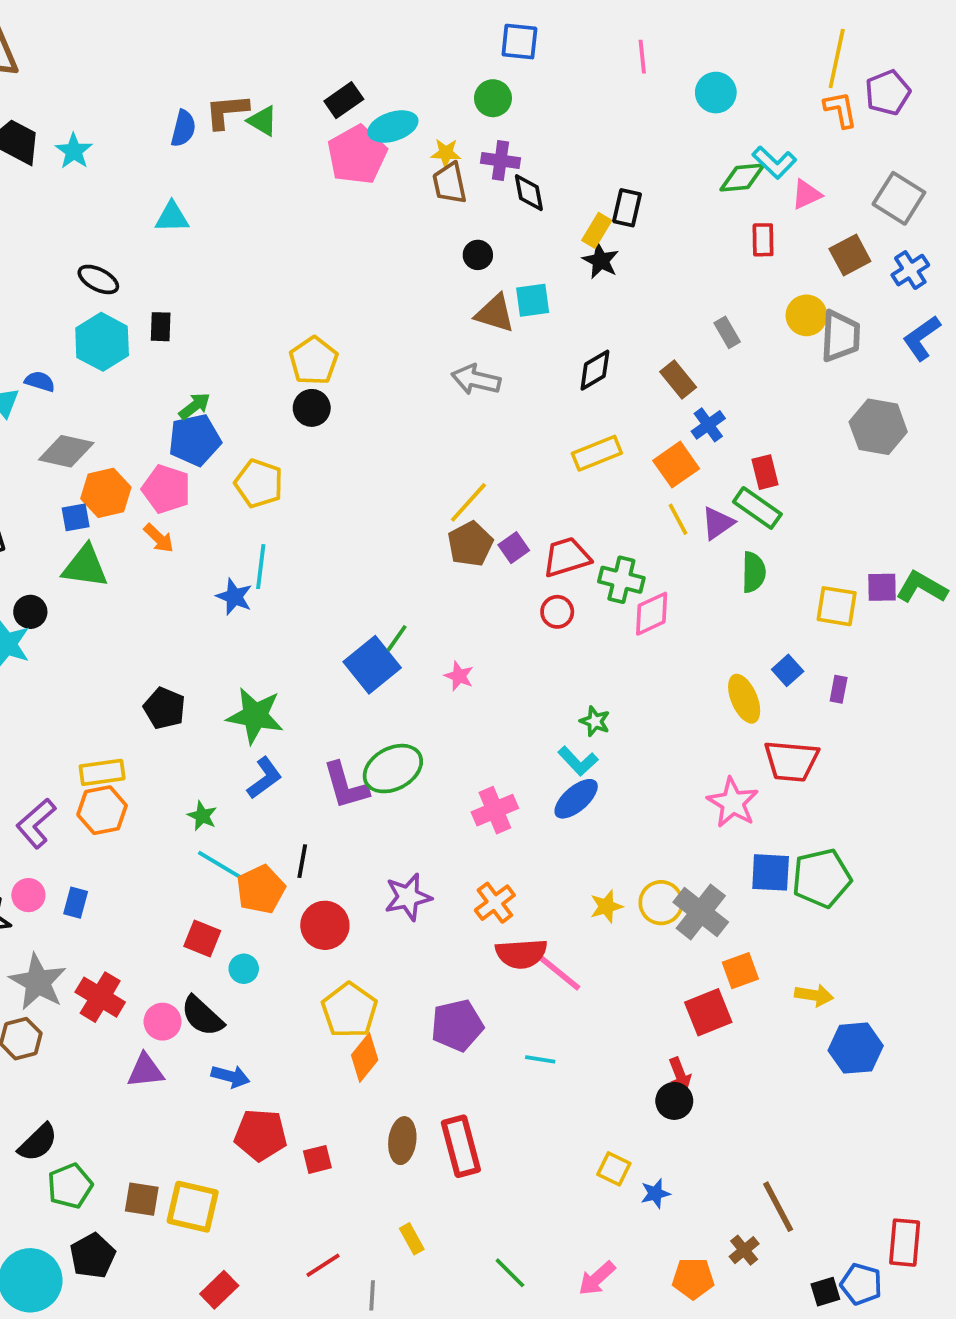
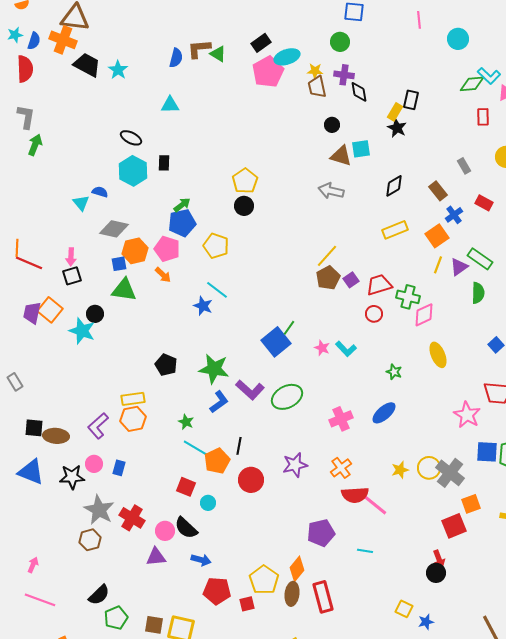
red rectangle: (765, 472) -> (484, 203), moved, turned -48
yellow line: (678, 519) -> (438, 265), turned 48
cyan line: (261, 567) -> (217, 290), turned -60
yellow ellipse: (744, 699) -> (438, 355), moved
cyan L-shape: (578, 761) -> (346, 349), moved
purple L-shape: (346, 786) -> (250, 390), moved, turned -32
yellow pentagon: (349, 1010) -> (264, 580), moved
orange diamond: (365, 1057) -> (297, 569), moved

